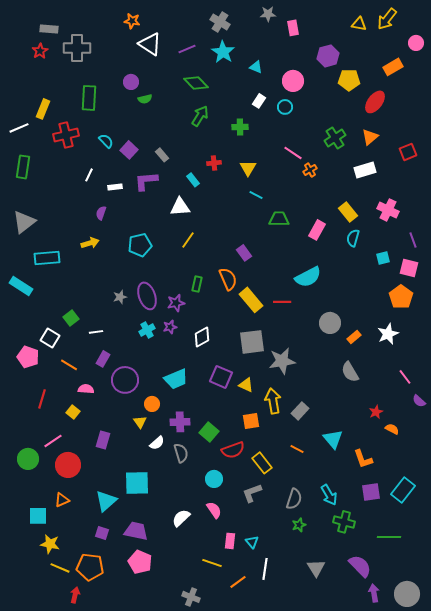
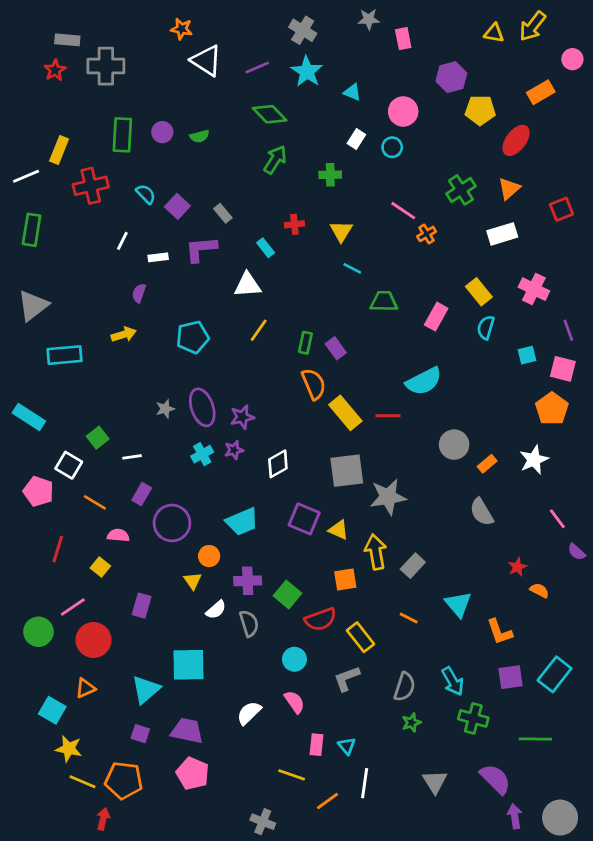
purple circle: (131, 82) -> (162, 132), moved
green rectangle: (197, 284) -> (305, 343), moved
cyan rectangle: (21, 286) -> (29, 417), moved
cyan square: (38, 516) -> (52, 710), turned 30

